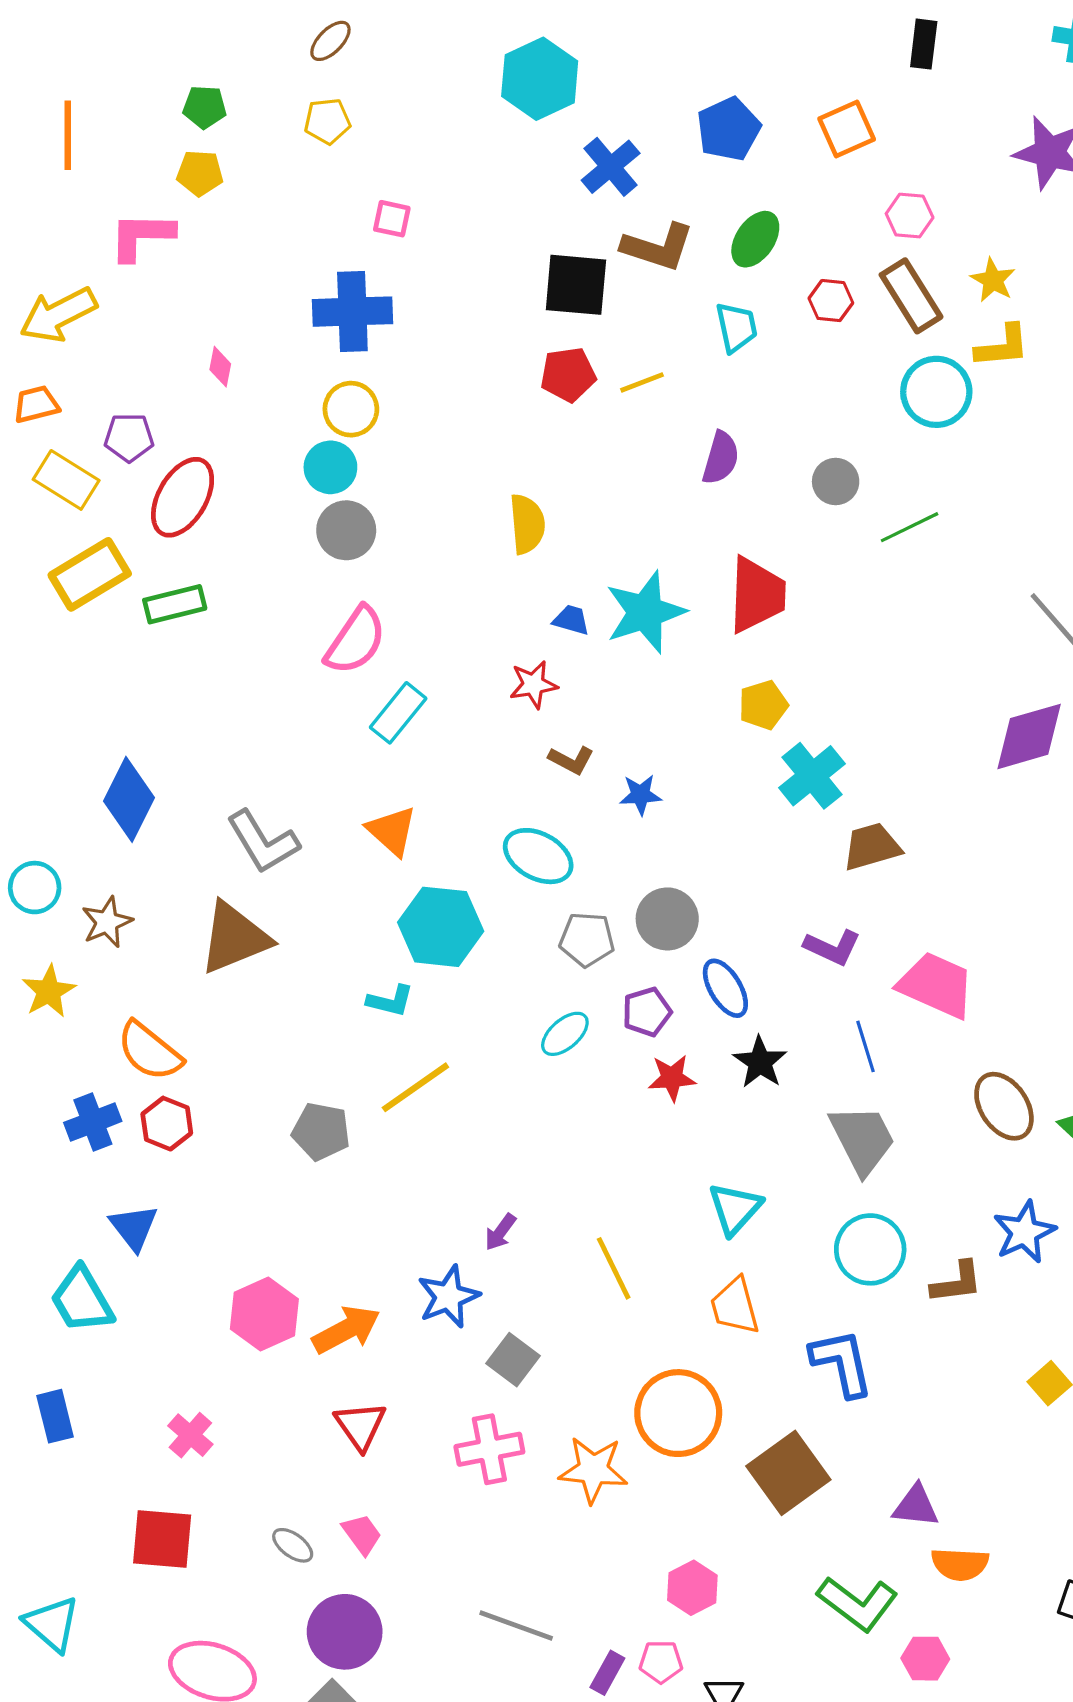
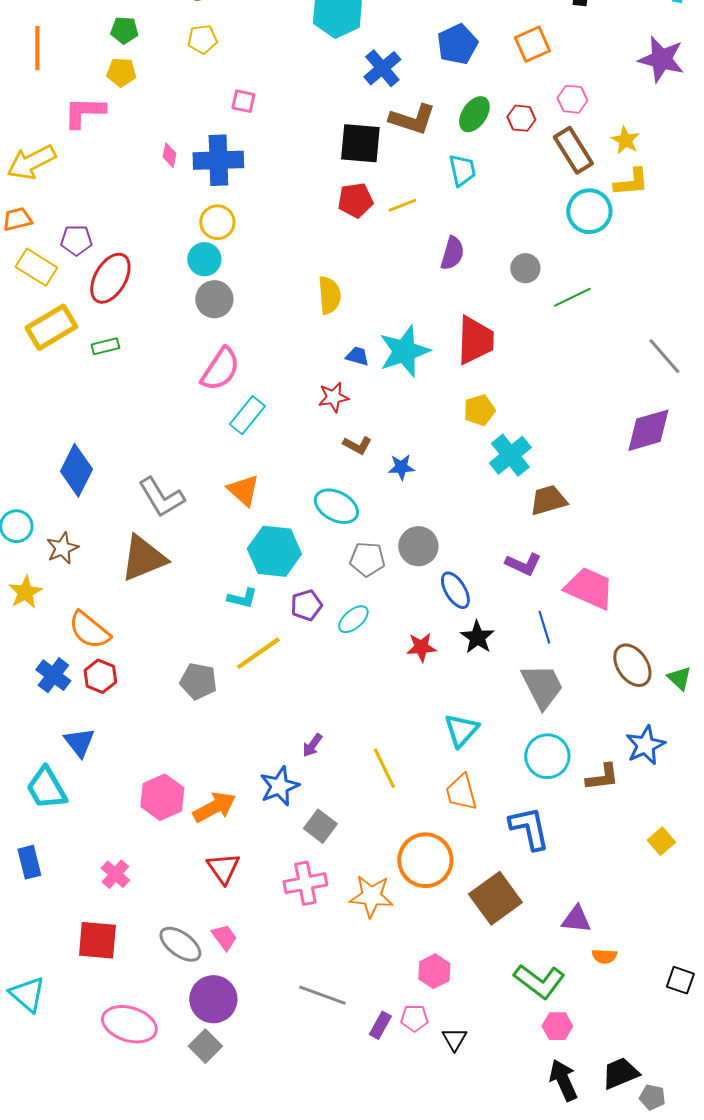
red hexagon: (831, 301) -> (521, 118), moved
pink diamond: (220, 367) -> (169, 155), moved
green rectangle: (175, 604) -> (105, 346), size x0.7
purple pentagon: (647, 1012) -> (306, 605), moved
blue cross: (93, 1122) -> (53, 675), turned -32
gray ellipse: (293, 1545) -> (180, 944), size x1.6
orange semicircle: (960, 1564) -> (604, 956), size x0.7
pink hexagon: (925, 1659) -> (557, 1026), moved

